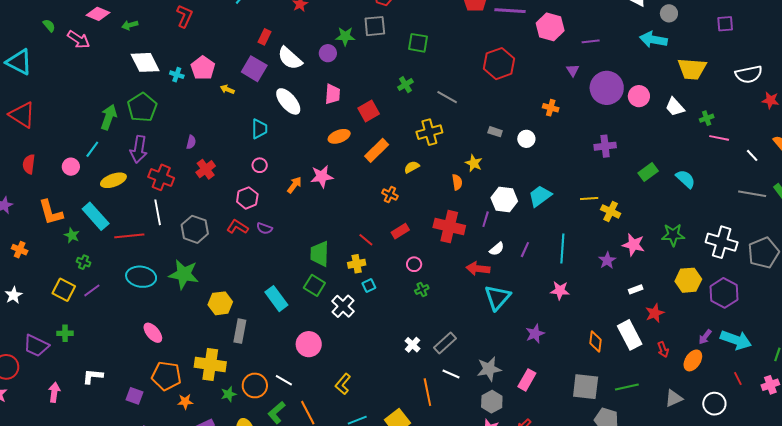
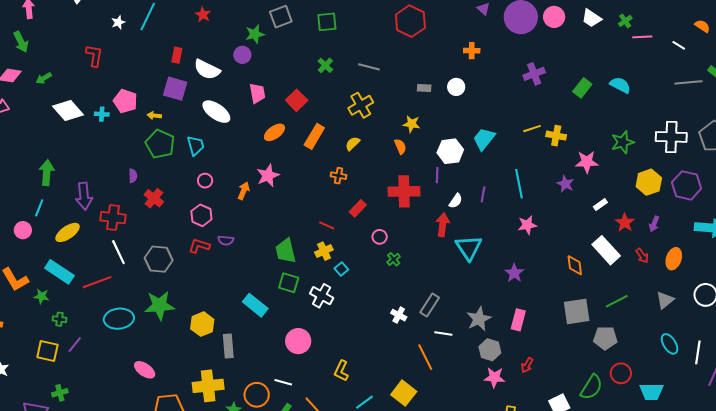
green pentagon: (142, 107) -> (160, 144), moved
red arrow: (478, 269) -> (443, 225), turned 105
purple arrow: (705, 337) -> (654, 224), moved

